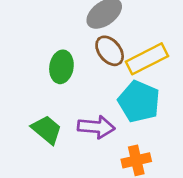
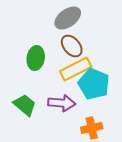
yellow rectangle: (147, 59) -> (76, 69), moved

